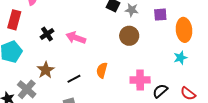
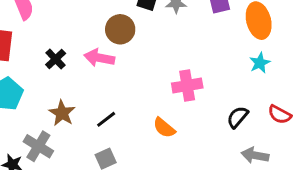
brown circle: (129, 36) -> (120, 29), moved
orange semicircle: (102, 70) -> (164, 128), moved, turned -56
pink cross: (140, 80) -> (187, 86), moved

